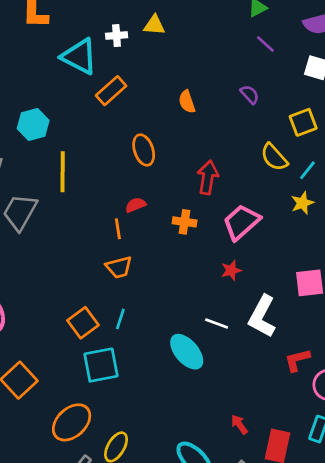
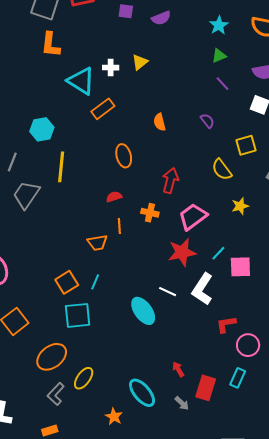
yellow triangle: (154, 25) -> (140, 62), turned -48
cyan line: (307, 170) -> (218, 253), moved
orange line: (118, 229) -> (119, 226), moved
red star: (231, 270) -> (182, 252), size x1.8

